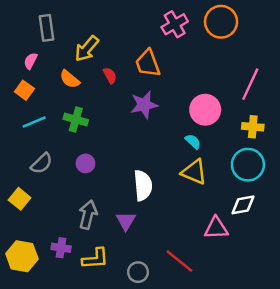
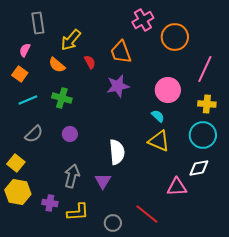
orange circle: (221, 22) -> (175, 37), moved
yellow hexagon: (22, 256) -> (18, 192), moved

